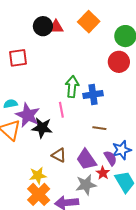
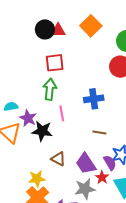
red square: (18, 58) -> (55, 63), moved
green arrow: (72, 87) -> (50, 89), moved
purple star: (28, 115) -> (28, 118), size x0.7

